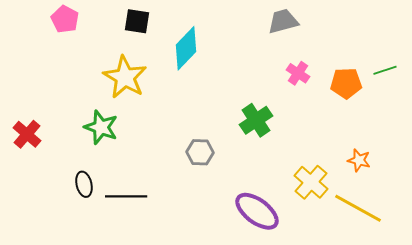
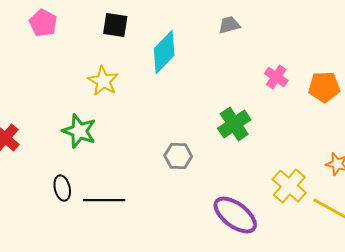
gray trapezoid: (283, 21) -> (229, 25), moved, size x0.7
yellow star: (125, 77) -> (103, 81), size x0.7

